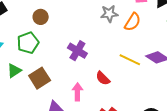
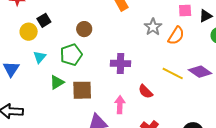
gray star: (109, 14) -> (153, 27), turned -30
purple cross: (77, 51) -> (121, 63), turned -30
brown square: (40, 78) -> (82, 90), turned 30

